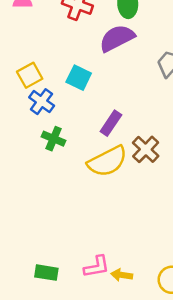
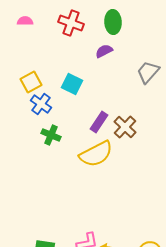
purple semicircle: (117, 38) -> (104, 51), size x0.6
brown cross: (146, 149) -> (125, 127), moved

